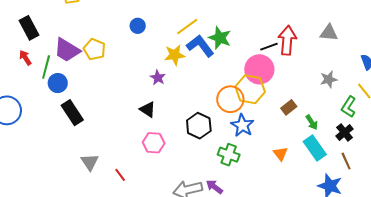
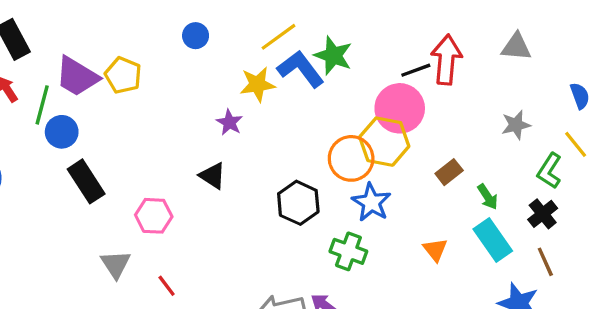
pink hexagon: (154, 143) -> (154, 216), moved

